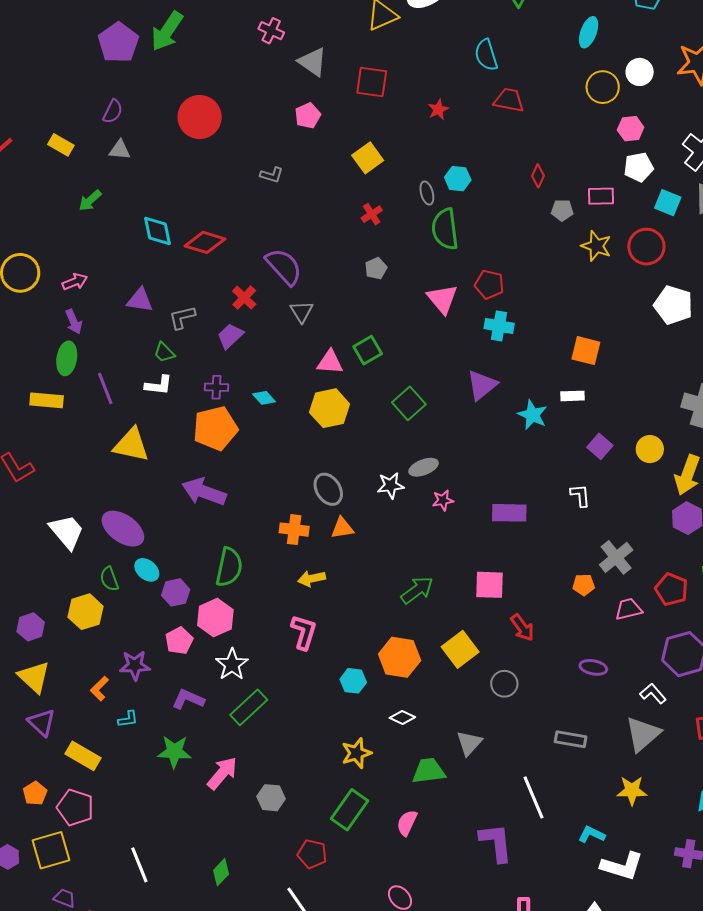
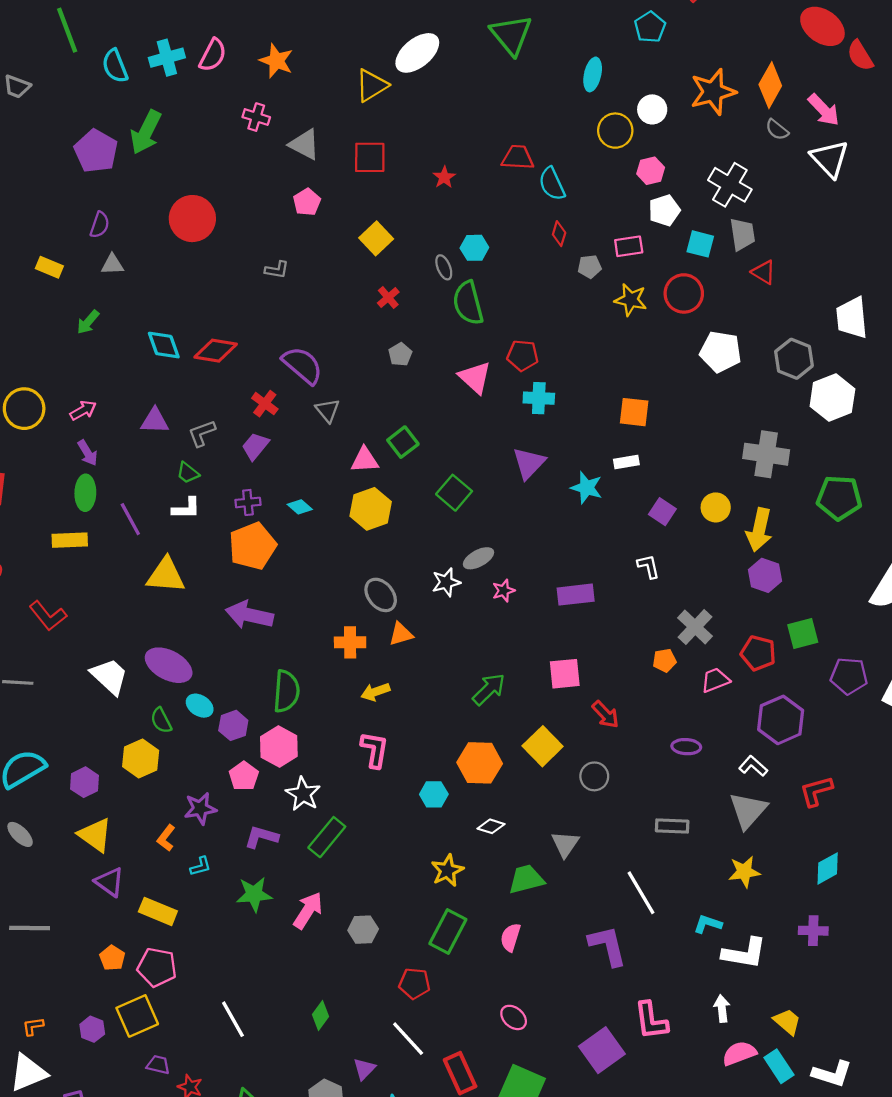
cyan semicircle: (486, 55) -> (552, 184), moved

